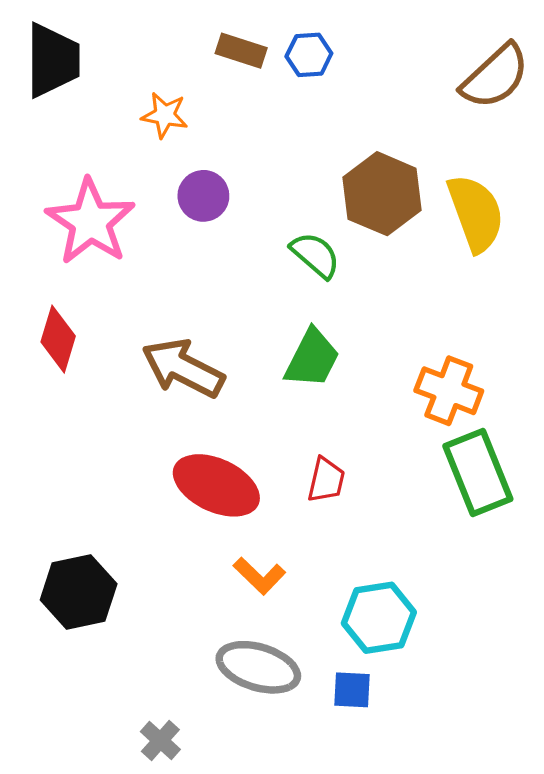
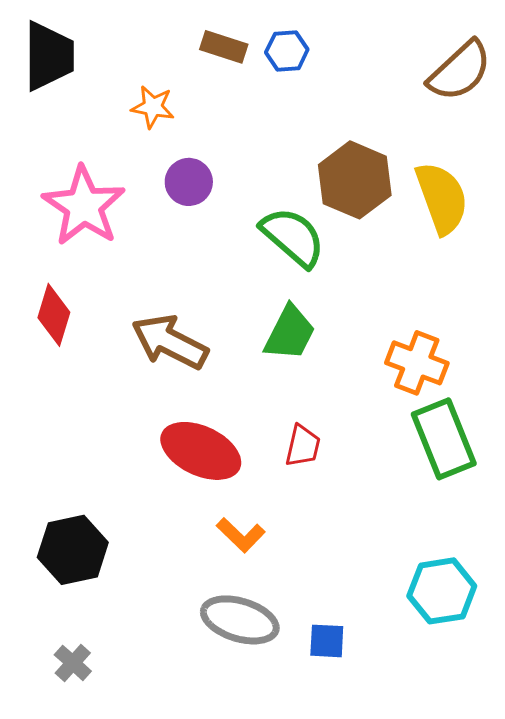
green semicircle: (315, 255) -> (293, 237), size x1.4
cyan hexagon: (379, 618) -> (442, 591), moved
gray cross: (160, 740) -> (73, 663), moved

